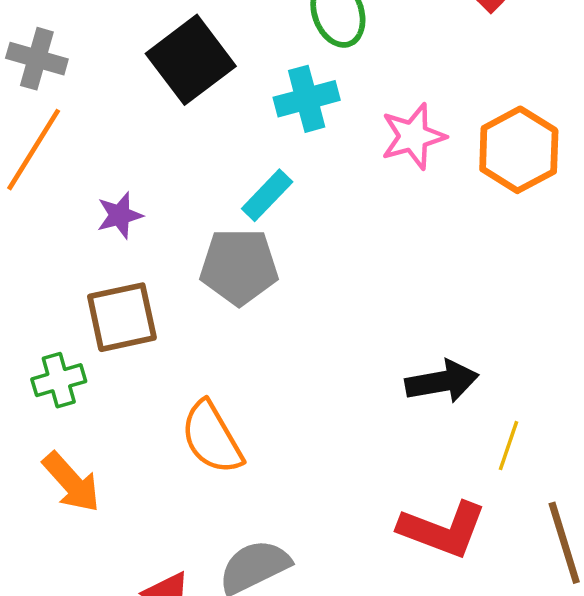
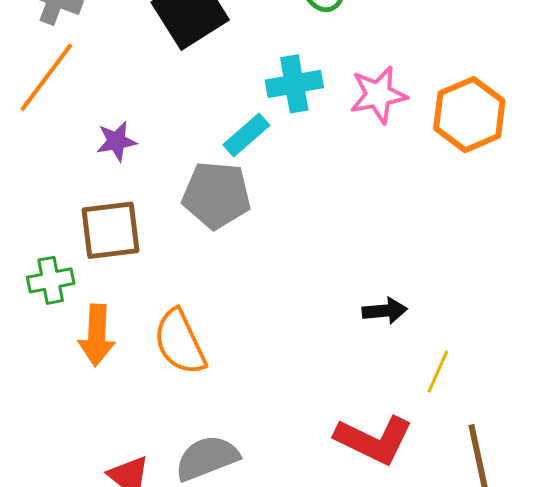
cyan cross: (307, 99) -> (294, 84), moved
black arrow: (442, 382) -> (385, 311), size x0.7
orange arrow: (71, 482) -> (97, 335), moved, turned 40

